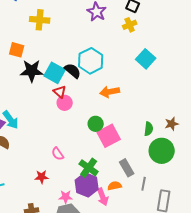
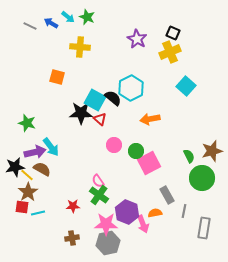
yellow cross: (130, 25) -> (170, 52), size x1.5
black star: (32, 71) -> (81, 113), moved
pink circle: (65, 103) -> (114, 145), moved
brown star: (172, 124) -> (212, 151), size x1.5
green semicircle: (149, 129) -> (189, 156), turned -32
green cross: (89, 168) -> (99, 195), moved
red star: (42, 177) -> (73, 206), moved
pink star: (66, 197) -> (106, 224), size x1.6

